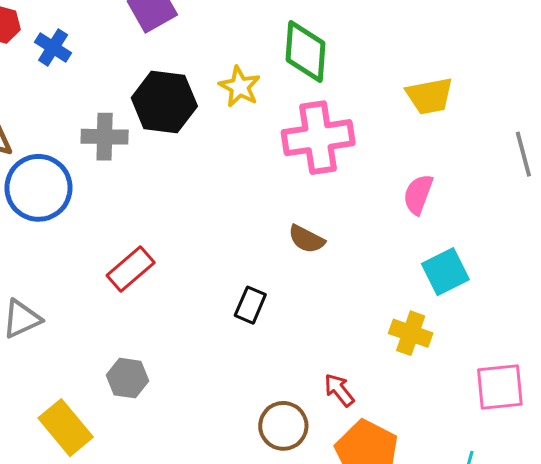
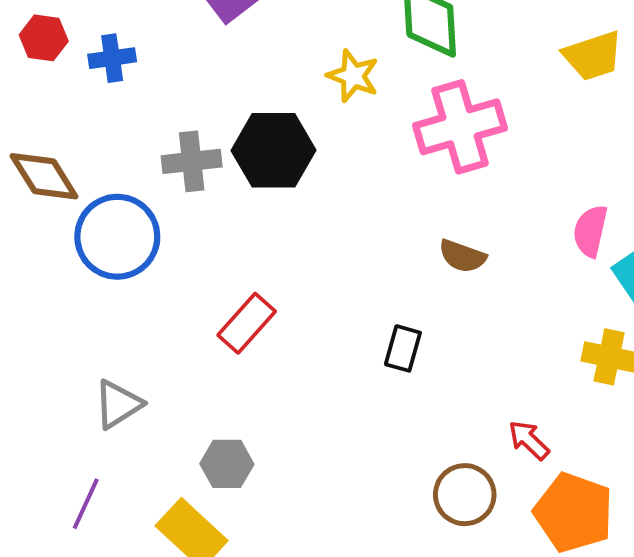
blue cross: (53, 48) -> (112, 58), turned -33
black hexagon: (164, 102) -> (274, 150), moved
pink semicircle: (418, 194) -> (590, 231), moved
gray hexagon: (127, 378) -> (227, 464), moved

